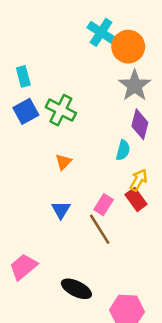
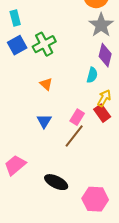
green cross: (61, 110) -> (44, 44), turned 35
orange triangle: (63, 162) -> (46, 84), turned -32
brown line: (100, 229) -> (74, 136), turned 70

